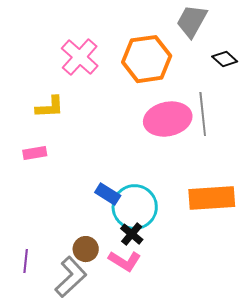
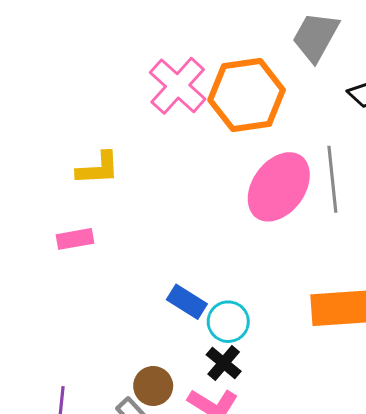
pink cross: (80, 57) -> (178, 86), moved
pink ellipse: (168, 119) -> (279, 187), turned -42
cyan circle: (135, 207) -> (228, 322), size x0.6

